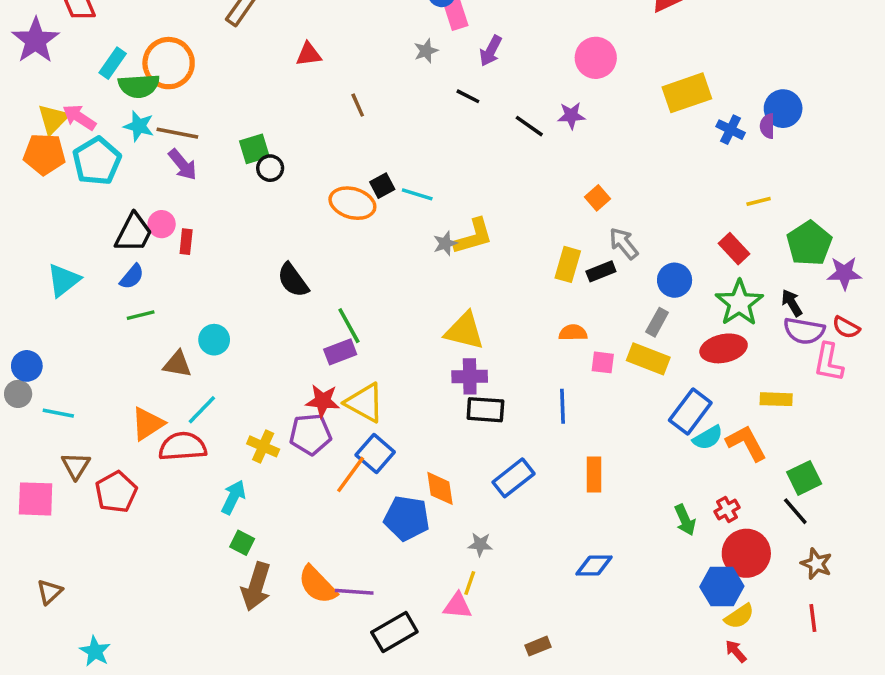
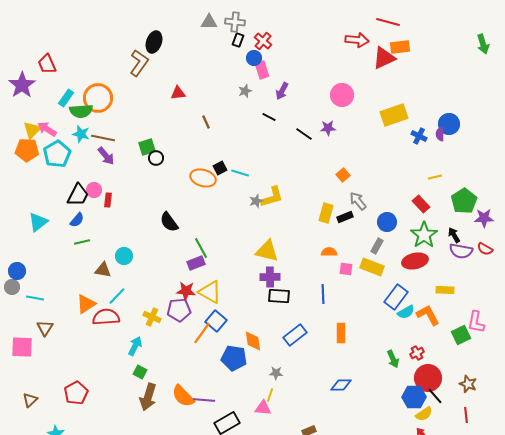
pink L-shape: (829, 362) -> (476, 322), moved
red pentagon: (116, 492) -> (76, 393), moved
black line: (795, 511) -> (435, 396), moved

